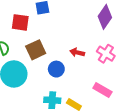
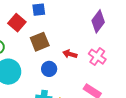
red square: (20, 22) -> (17, 23), turned 30
brown square: (36, 50) -> (40, 42), moved

